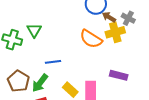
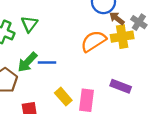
orange semicircle: (91, 39) -> (93, 41), turned 110
green arrow: (40, 83) -> (27, 62), moved

